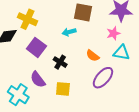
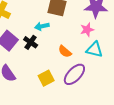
black cross: (60, 62) -> (31, 42), moved
yellow square: (63, 89) -> (46, 78), moved, turned -35

